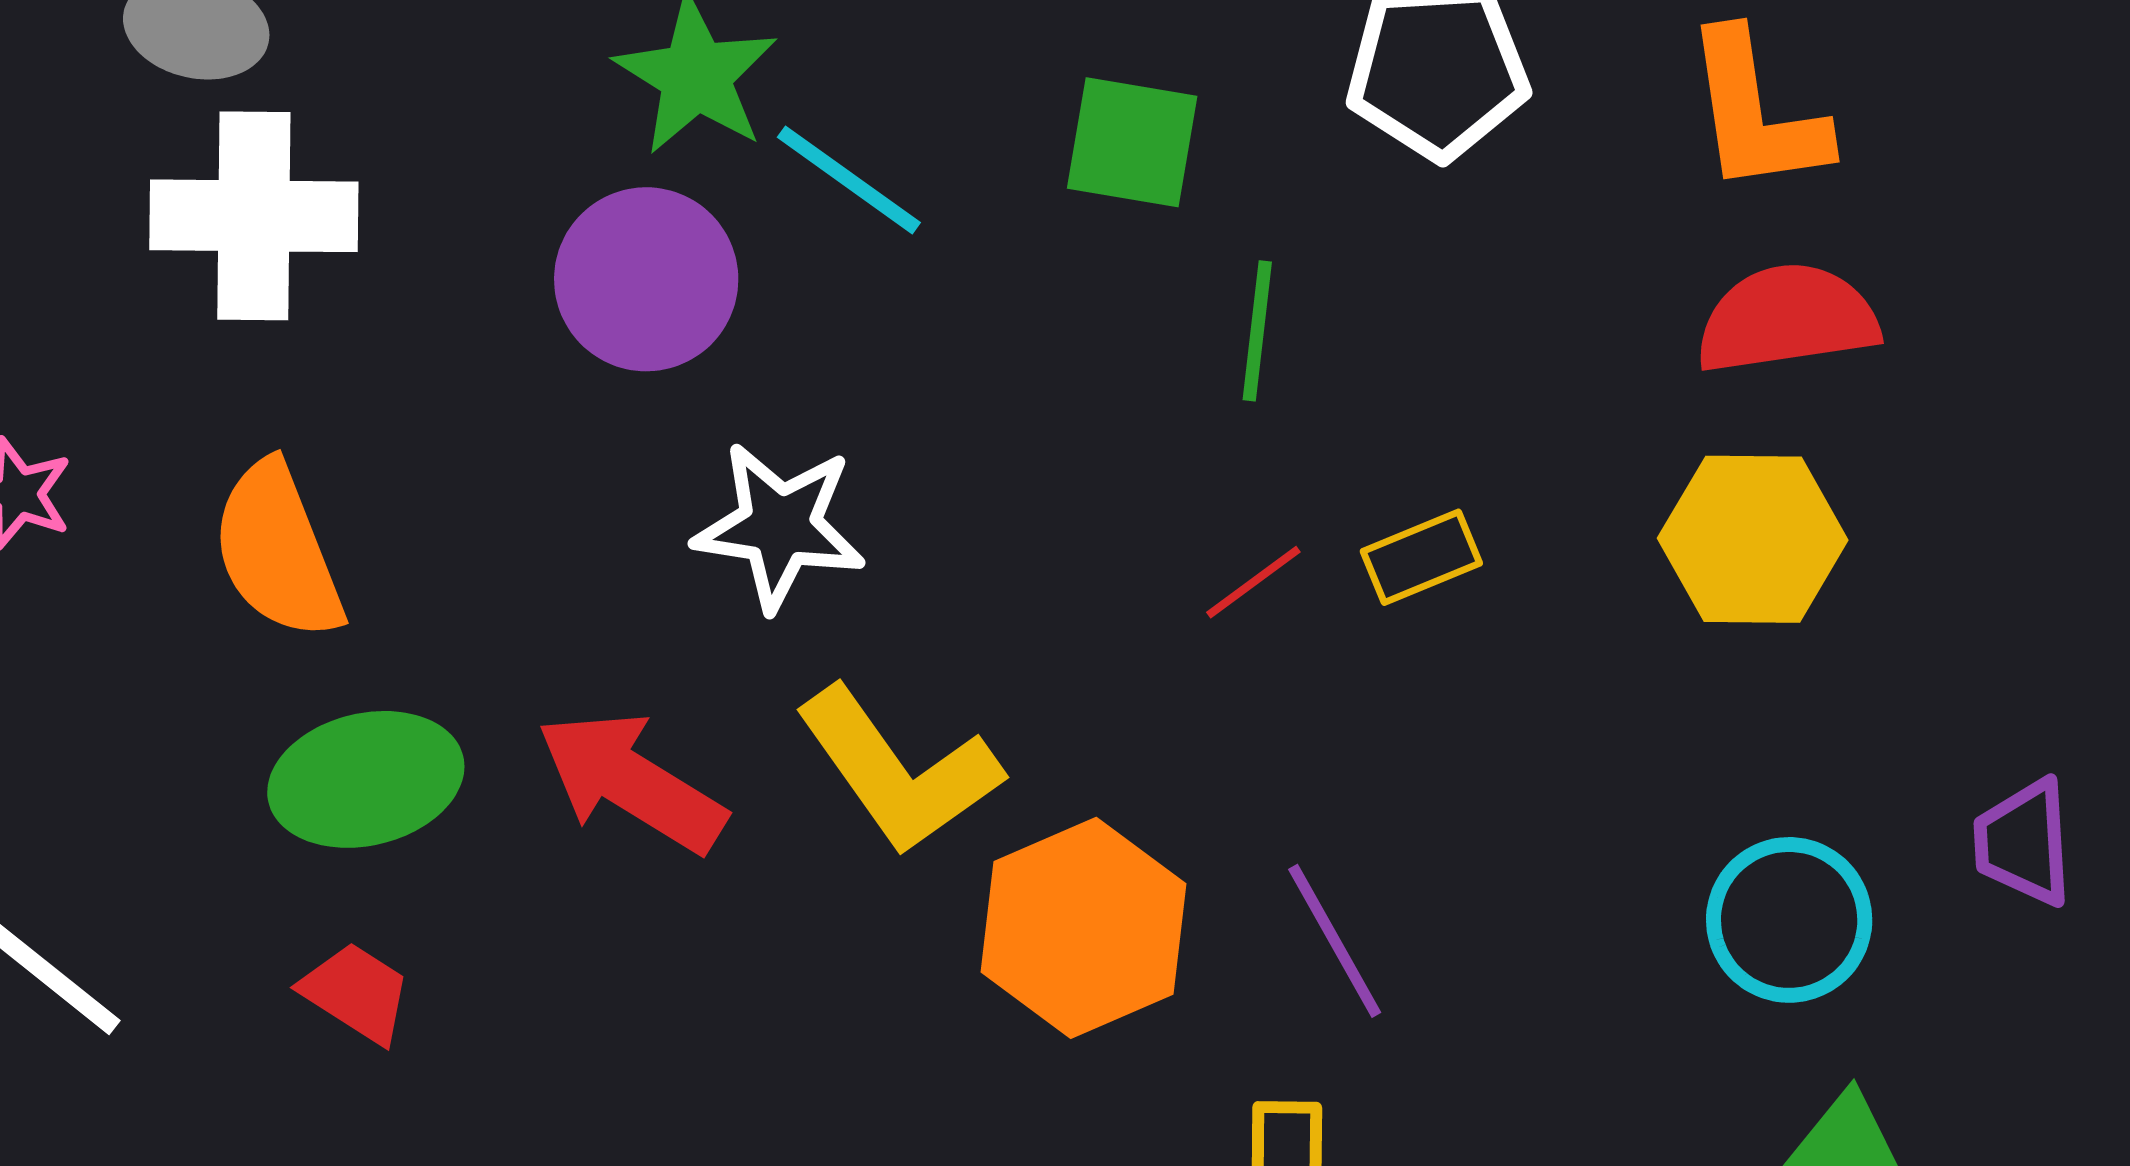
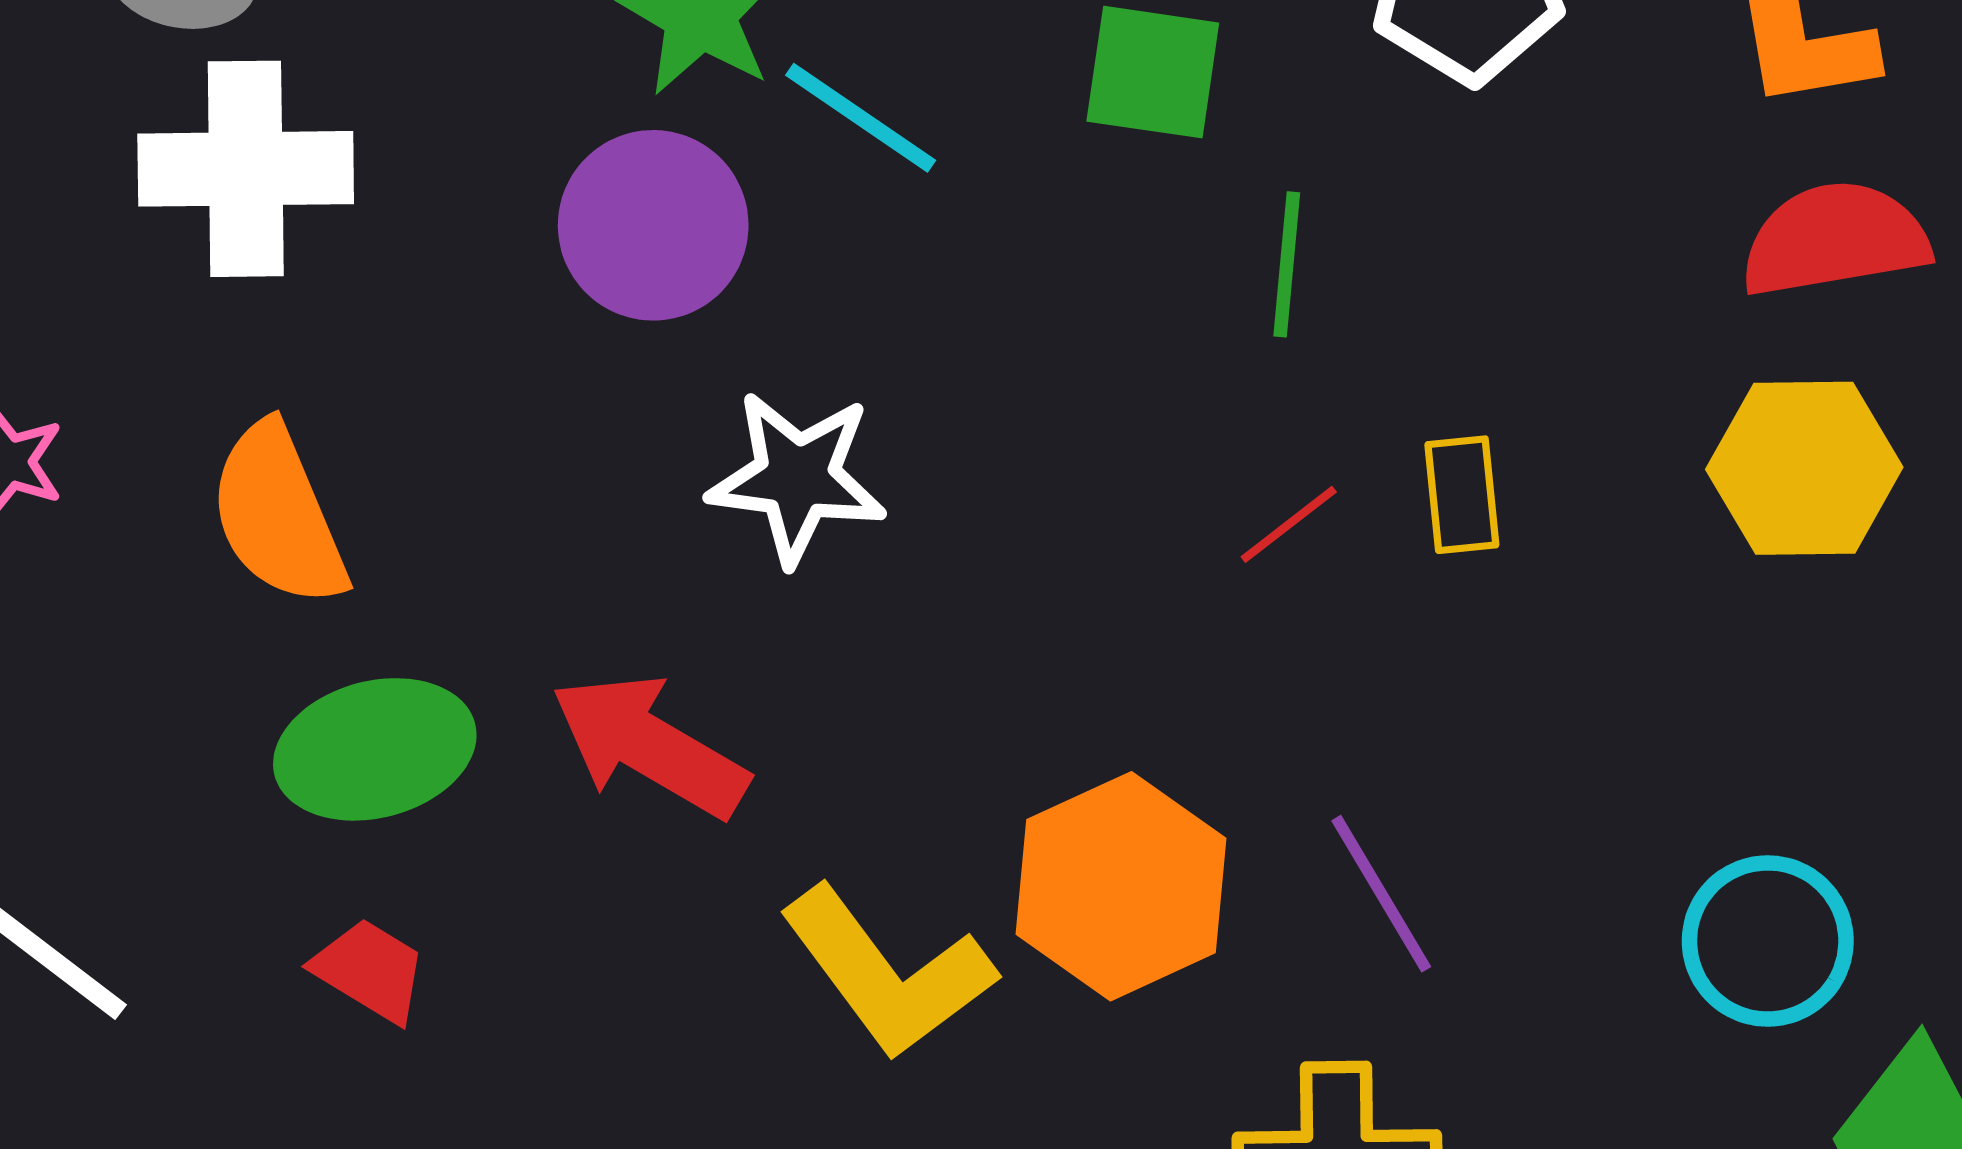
yellow rectangle: (1421, 557) -> (1462, 495), turned -72
yellow L-shape: (898, 771) -> (887, 973), moved
cyan circle: (1789, 920) -> (1768, 941), moved

